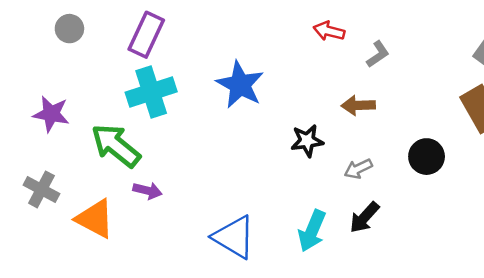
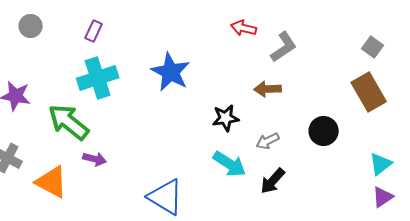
purple rectangle: (146, 35) -> (94, 31), size x0.6
gray L-shape: (378, 54) -> (284, 47), size x1.4
cyan arrow: (312, 231) -> (230, 164), moved, turned -80

